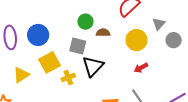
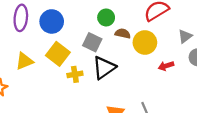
yellow circle: (136, 40) -> (145, 42), moved
yellow square: (50, 62) -> (58, 54), turned -35
red arrow: (141, 68) -> (166, 66), moved

